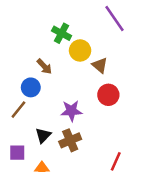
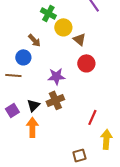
brown line: (18, 110) -> (13, 75), turned 56
black triangle: (43, 135) -> (33, 105), moved
purple square: (17, 153) -> (12, 110), turned -32

